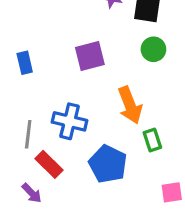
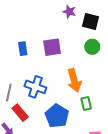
blue rectangle: (25, 63) -> (23, 49), moved

